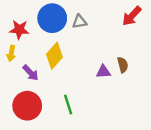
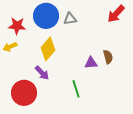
yellow arrow: (11, 53) -> (10, 47), turned 56
purple arrow: (31, 73) -> (42, 73), moved
green line: (68, 105) -> (76, 89), moved

